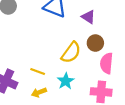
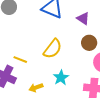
yellow semicircle: (71, 52) -> (53, 49), moved
yellow line: (38, 71) -> (20, 60), moved

